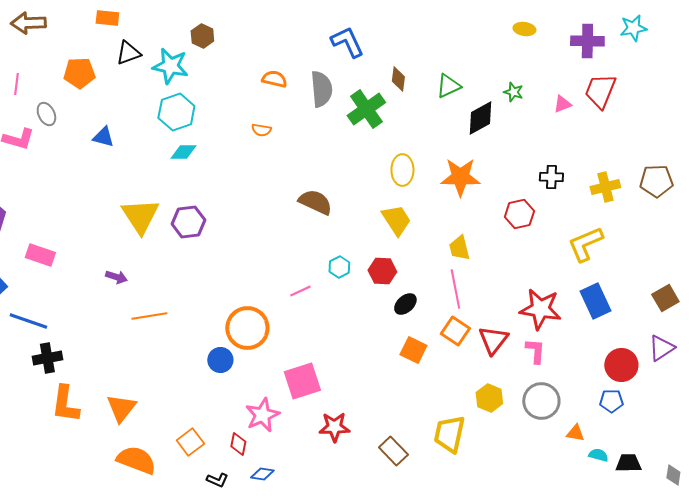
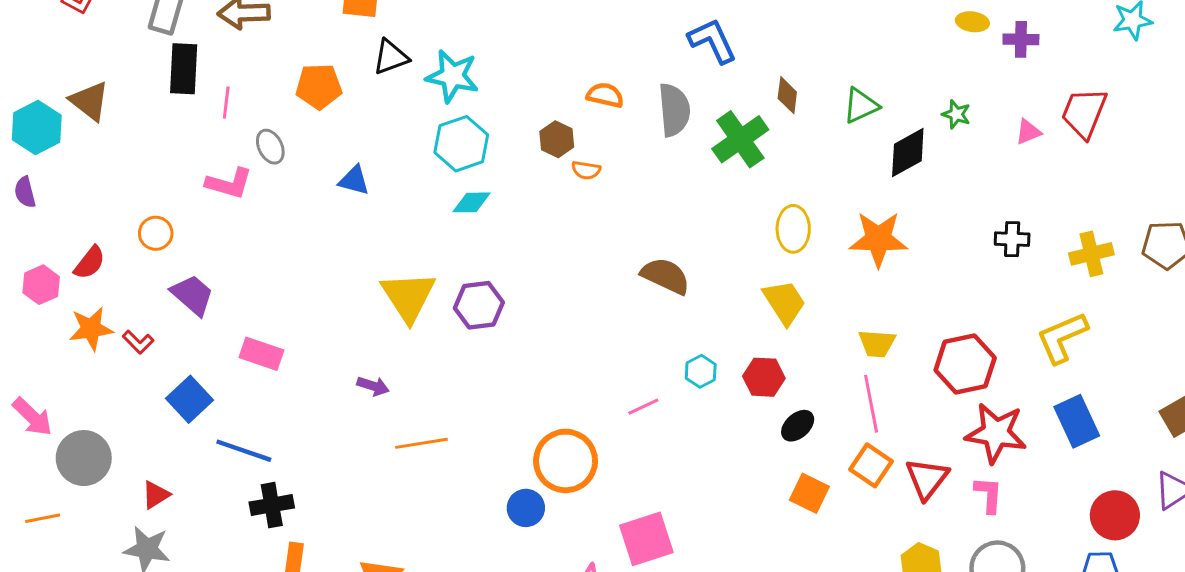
brown hexagon: (202, 36) -> (557, 139), moved
purple cross: (587, 41) -> (1021, 39), moved, size x0.7
red hexagon: (519, 214) -> (965, 364), moved, size x1.4
yellow trapezoid: (459, 248) -> (877, 343), turned -72

